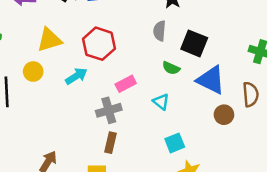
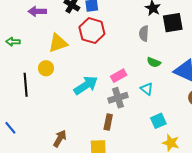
black square: (194, 43) -> (173, 23), moved, turned -30
red hexagon: (99, 44) -> (92, 31), moved
cyan arrow: (76, 76) -> (86, 85), moved, size x1.4
gray cross: (109, 110) -> (118, 98), moved

